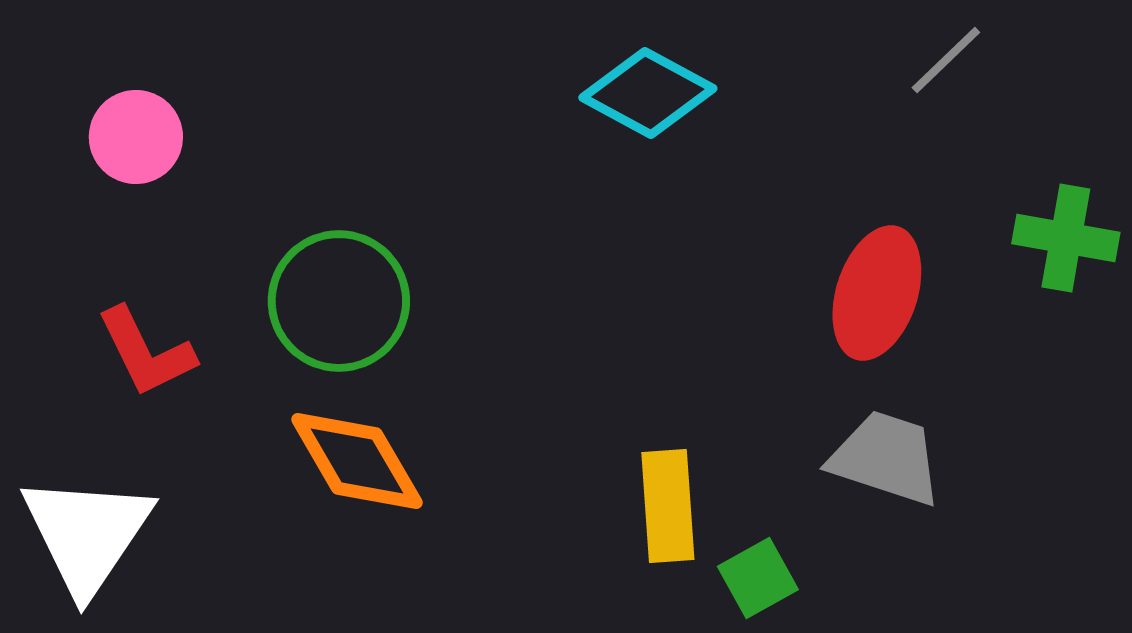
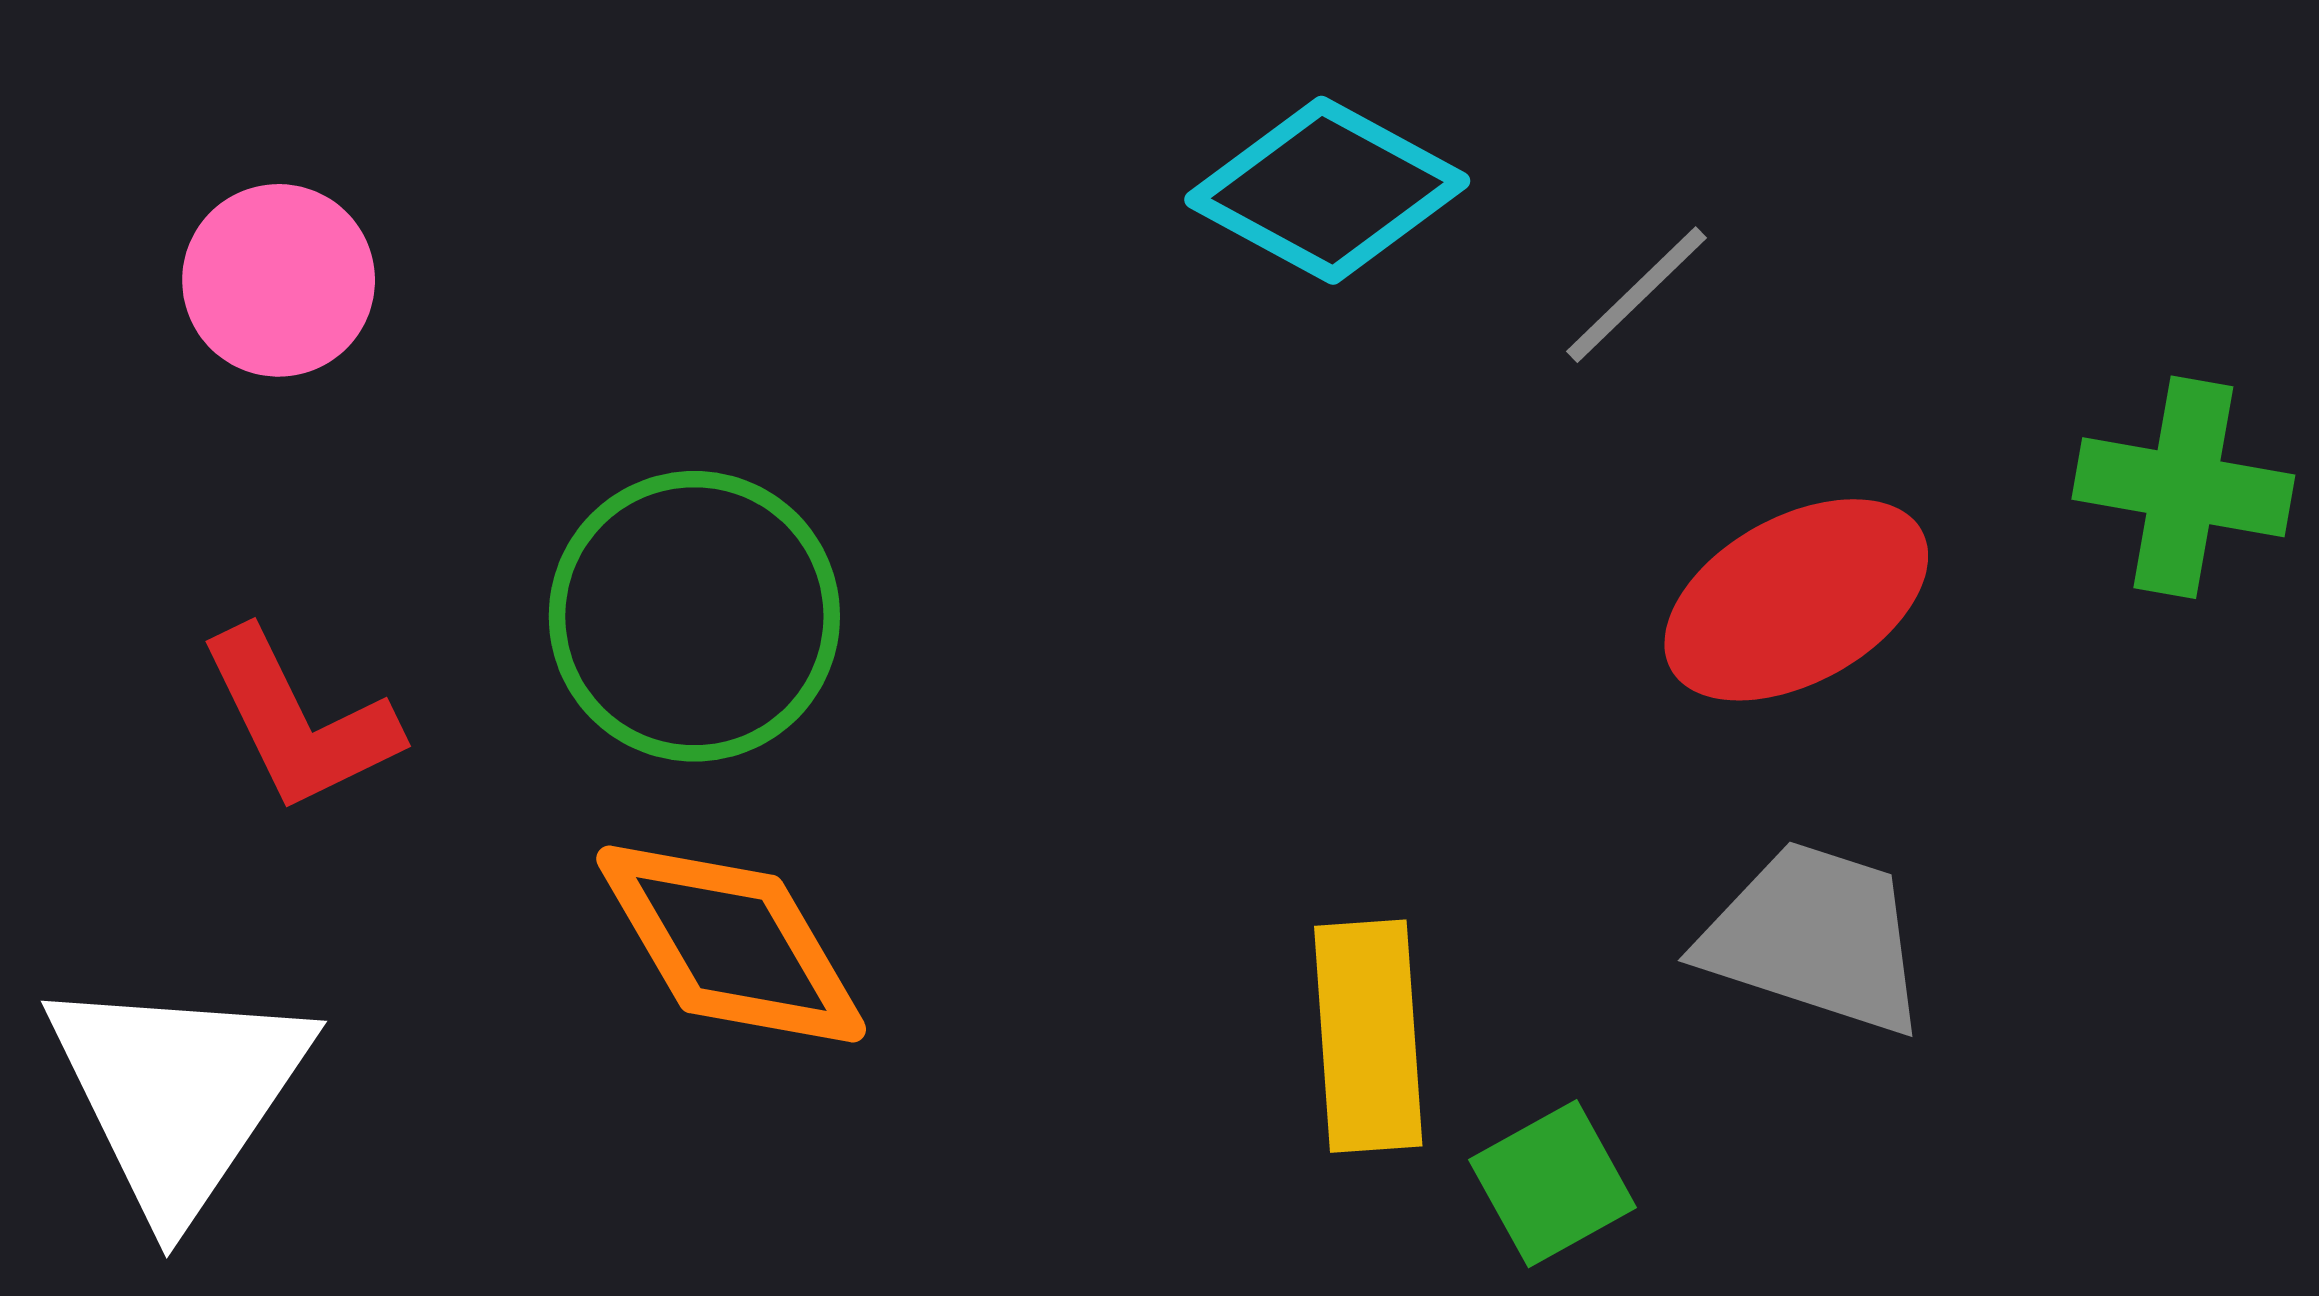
gray line: (946, 60) -> (1637, 295), moved
red ellipse: (877, 293) -> (1796, 600), turned 43

